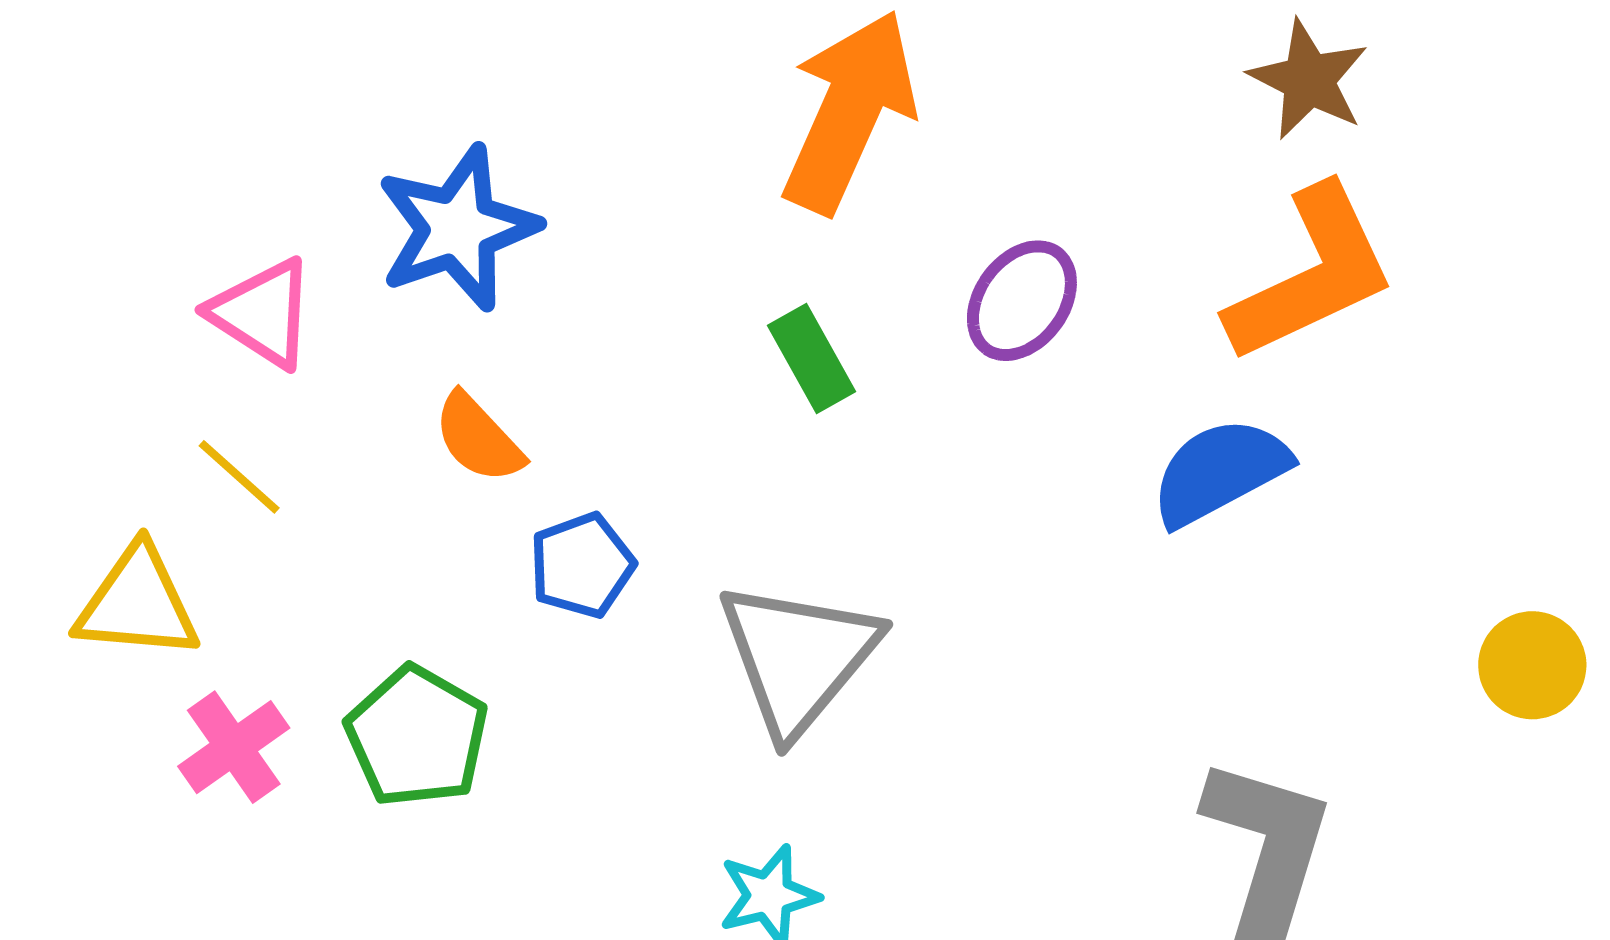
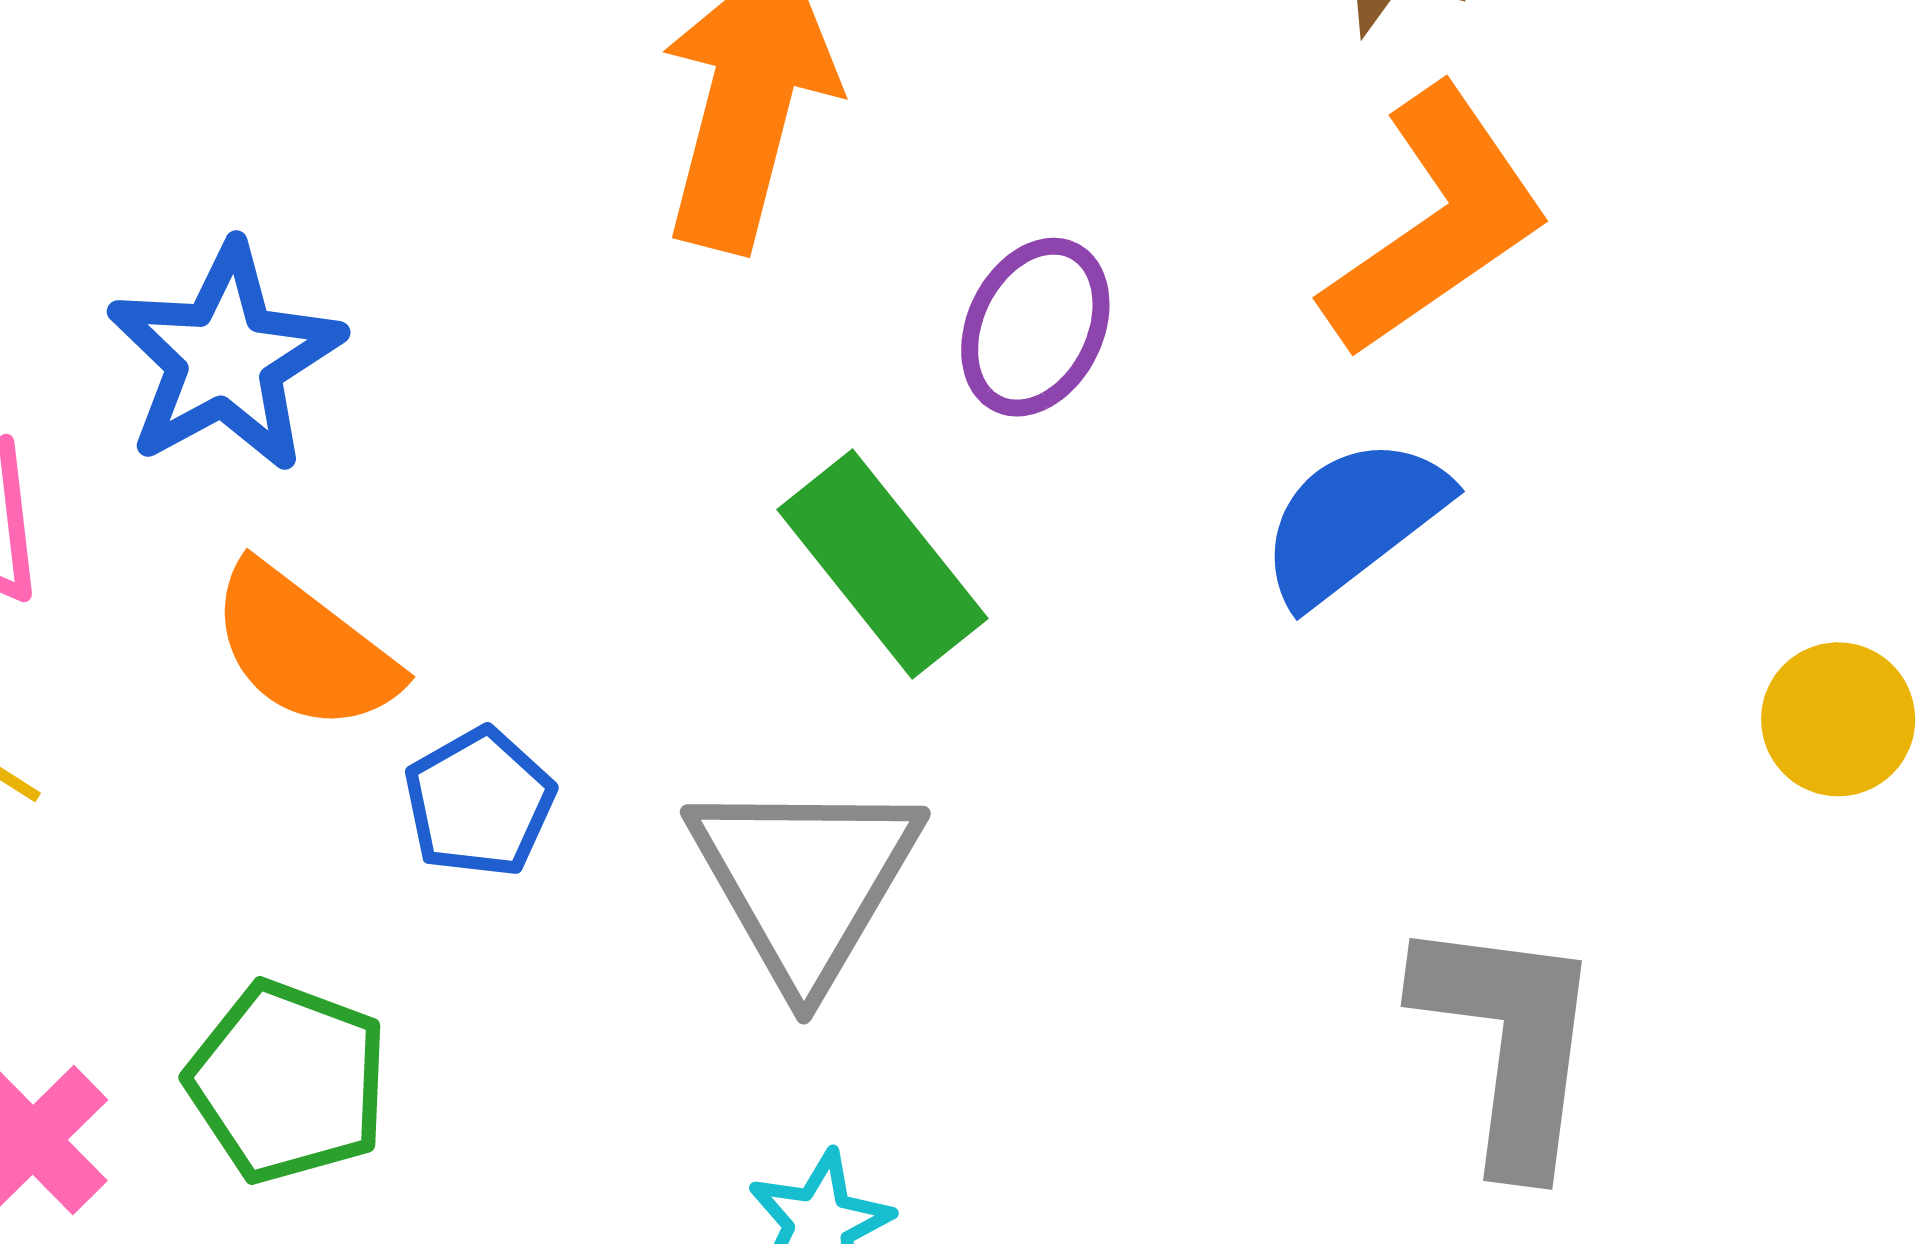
green rectangle: (811, 359) -> (882, 564), moved, size x1.5
orange semicircle: (478, 438) -> (304, 648), size x1.4

